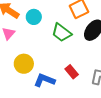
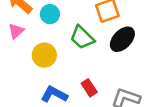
yellow circle: (24, 64) -> (44, 55), moved

